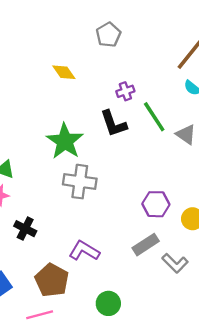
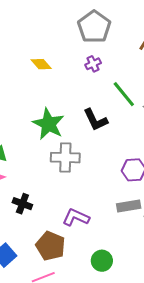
gray pentagon: (108, 35) -> (94, 27), moved, size x1.5
purple cross: (125, 91) -> (93, 64), moved
black L-shape: (113, 124) -> (95, 120), moved
gray rectangle: (146, 245) -> (129, 206), turned 30

